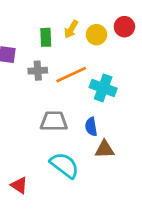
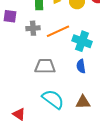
blue semicircle: (91, 127) -> (81, 66), moved
brown triangle: (104, 149) -> (83, 102), moved

